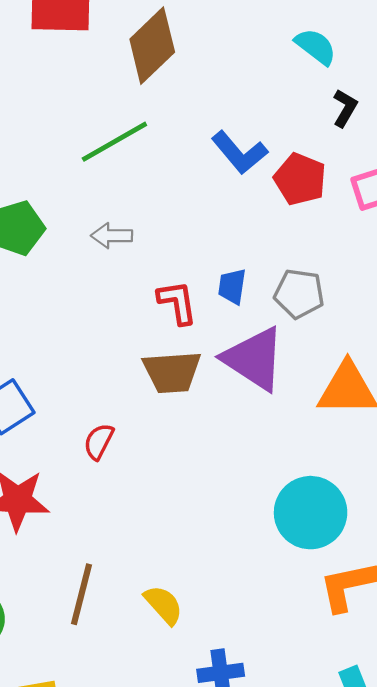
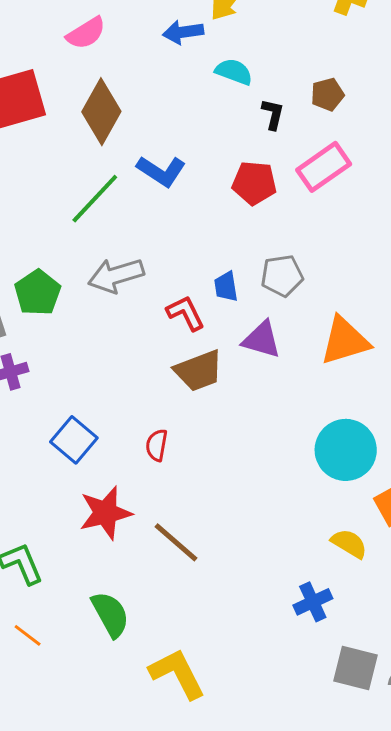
blue L-shape: (239, 153) -> (161, 171), moved
gray arrow: (112, 236) -> (116, 275), size x1.6
purple triangle: (254, 359) -> (262, 340), size x0.7
brown line: (81, 594) -> (176, 542), moved, turned -46
yellow semicircle: (164, 605) -> (349, 544), moved

